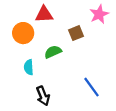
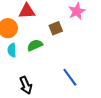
cyan semicircle: (29, 67) -> (12, 50), moved

